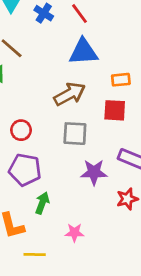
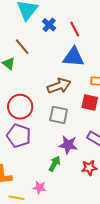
red circle: (21, 130) -> (20, 107), size x1.6
green arrow: (42, 203) -> (54, 164), moved
pink star: (74, 233) -> (39, 188), moved

